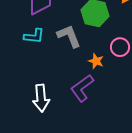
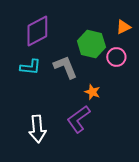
pink circle: (120, 47) -> (116, 57), moved

